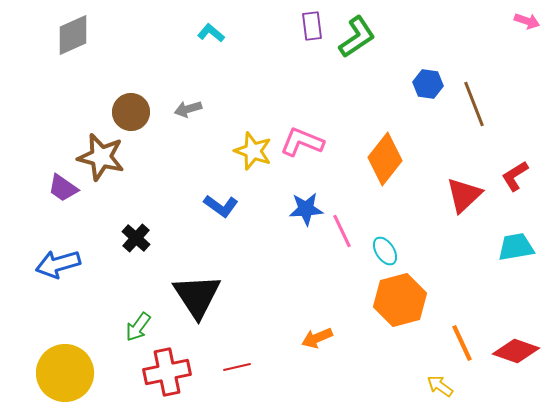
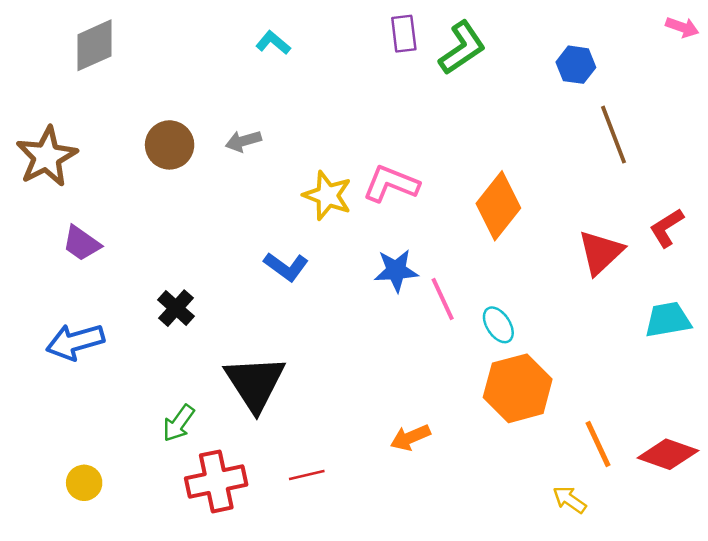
blue hexagon: (428, 84) -> (576, 65), moved
brown star: (101, 157) -> (47, 157), moved, turned 30
yellow circle: (65, 373) -> (84, 483), size x0.5

